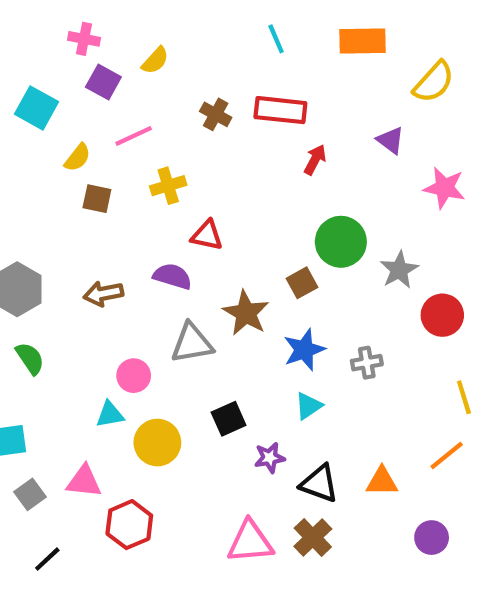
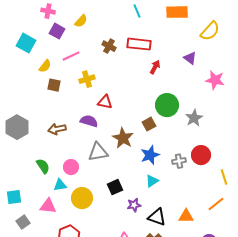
red circle: (442, 315) -> (201, 155), moved
green semicircle: (30, 358) -> (43, 166), moved
pink triangle: (84, 481) -> (48, 206), moved

